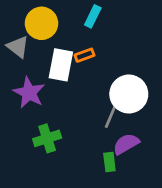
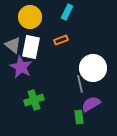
gray triangle: (18, 47) -> (13, 45), moved
white rectangle: (61, 65) -> (31, 47), moved
gray line: (111, 116) -> (80, 84), turned -36

